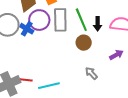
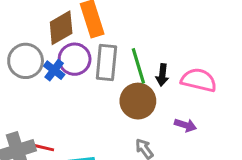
brown circle: (84, 43) -> (138, 101), size x1.5
purple arrow: (116, 55) -> (185, 125), turned 40

